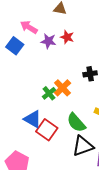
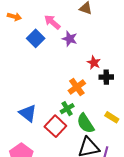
red star: (67, 37) -> (94, 63), moved
green cross: (49, 93) -> (67, 109), moved
blue triangle: (33, 119) -> (28, 113), moved

